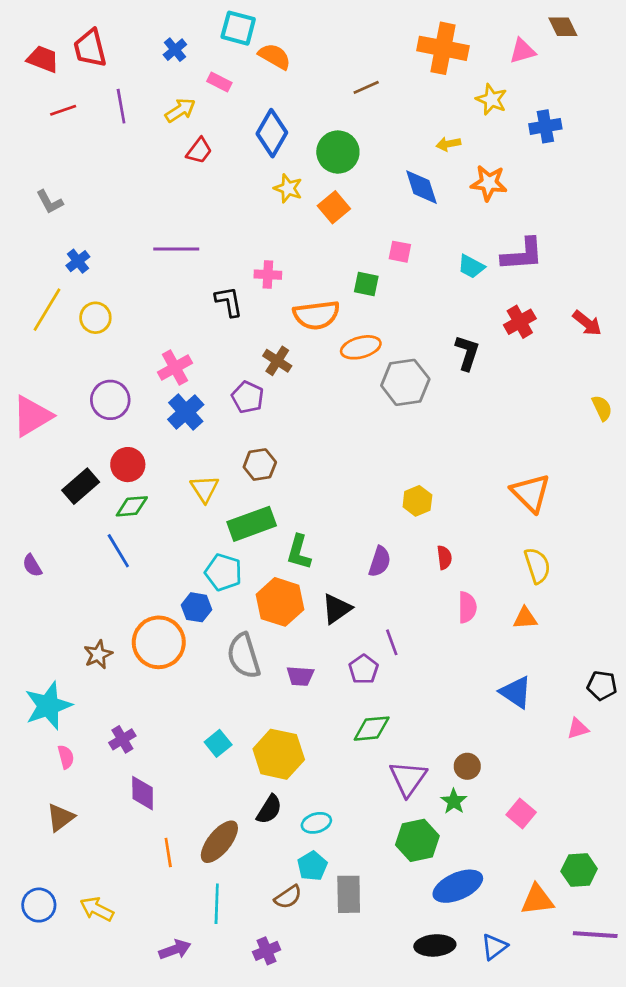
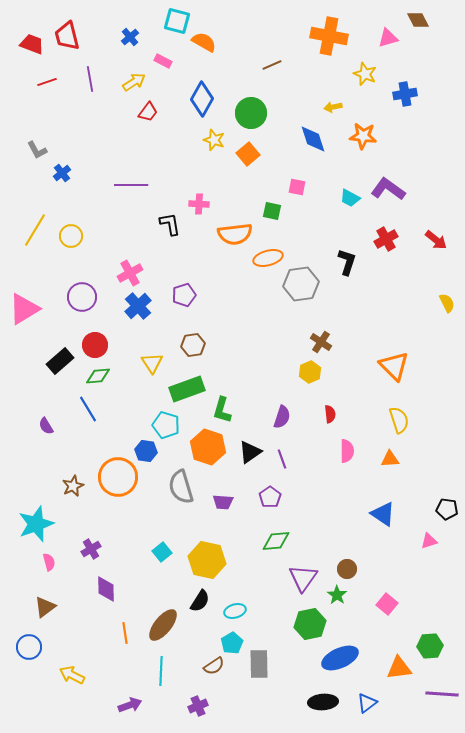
purple L-shape: (522, 254) -> (388, 189), turned -140
blue cross: (78, 261) -> (62, 173), moved
brown cross: (277, 361) -> (321, 342), moved
purple pentagon: (248, 397) -> (184, 295), turned 30
purple semicircle: (32, 566) -> (46, 426), moved
purple line: (392, 642) -> (282, 459), moved
blue circle: (39, 905) -> (29, 647), moved

